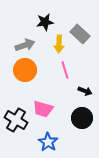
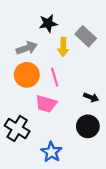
pink line: (65, 70) -> (55, 77), moved
pink trapezoid: (43, 109) -> (46, 104), moved

